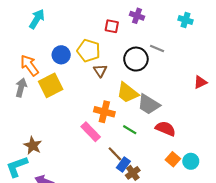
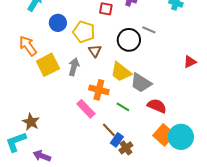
blue circle: (61, 55) -> (58, 23), moved
gray arrow: (21, 87) -> (74, 67), moved
orange square: (173, 159) -> (164, 135), size x1.5
cyan circle: (191, 161) -> (181, 137), size x1.6

